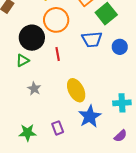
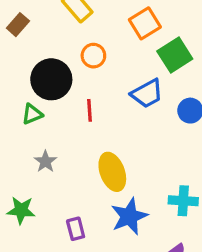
orange circle: (56, 20) -> (93, 56), size x0.6
blue trapezoid: (92, 39) -> (147, 94), turned -30
green star: (28, 133) -> (21, 210), moved

